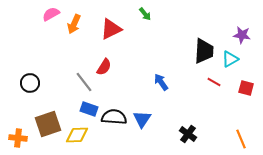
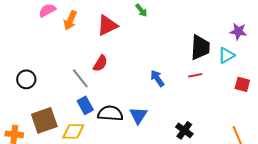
red line: (214, 82) -> (195, 75), moved, turned -40
blue rectangle: (89, 109) -> (85, 105), turned 42

